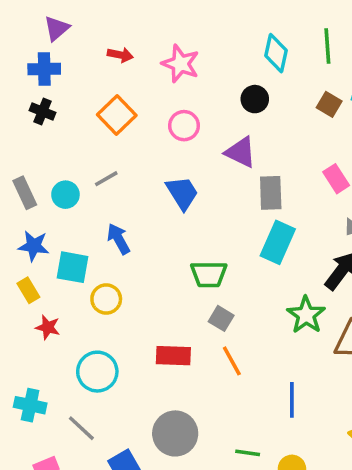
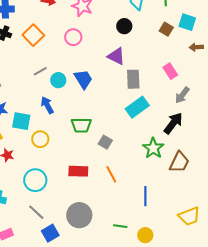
orange square: (117, 115) -> (33, 35), moved
pink circle: (184, 126) -> (73, 37), moved
cyan circle: (65, 195) -> (58, 80), moved
cyan rectangle: (278, 242) -> (137, 107), turned 30
green trapezoid: (209, 274) -> (81, 125), moved
gray square: (221, 318) -> (105, 142), moved
gray line: (81, 428) -> (36, 212), moved

